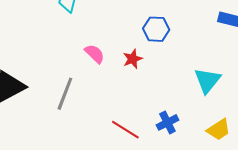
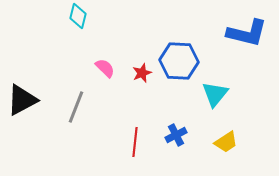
blue hexagon: (156, 29) -> (179, 61), moved, size x1.5
red line: (125, 130) -> (135, 142), turned 64

